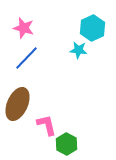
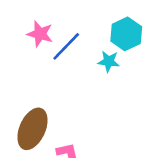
blue line: (26, 58) -> (66, 46), moved

